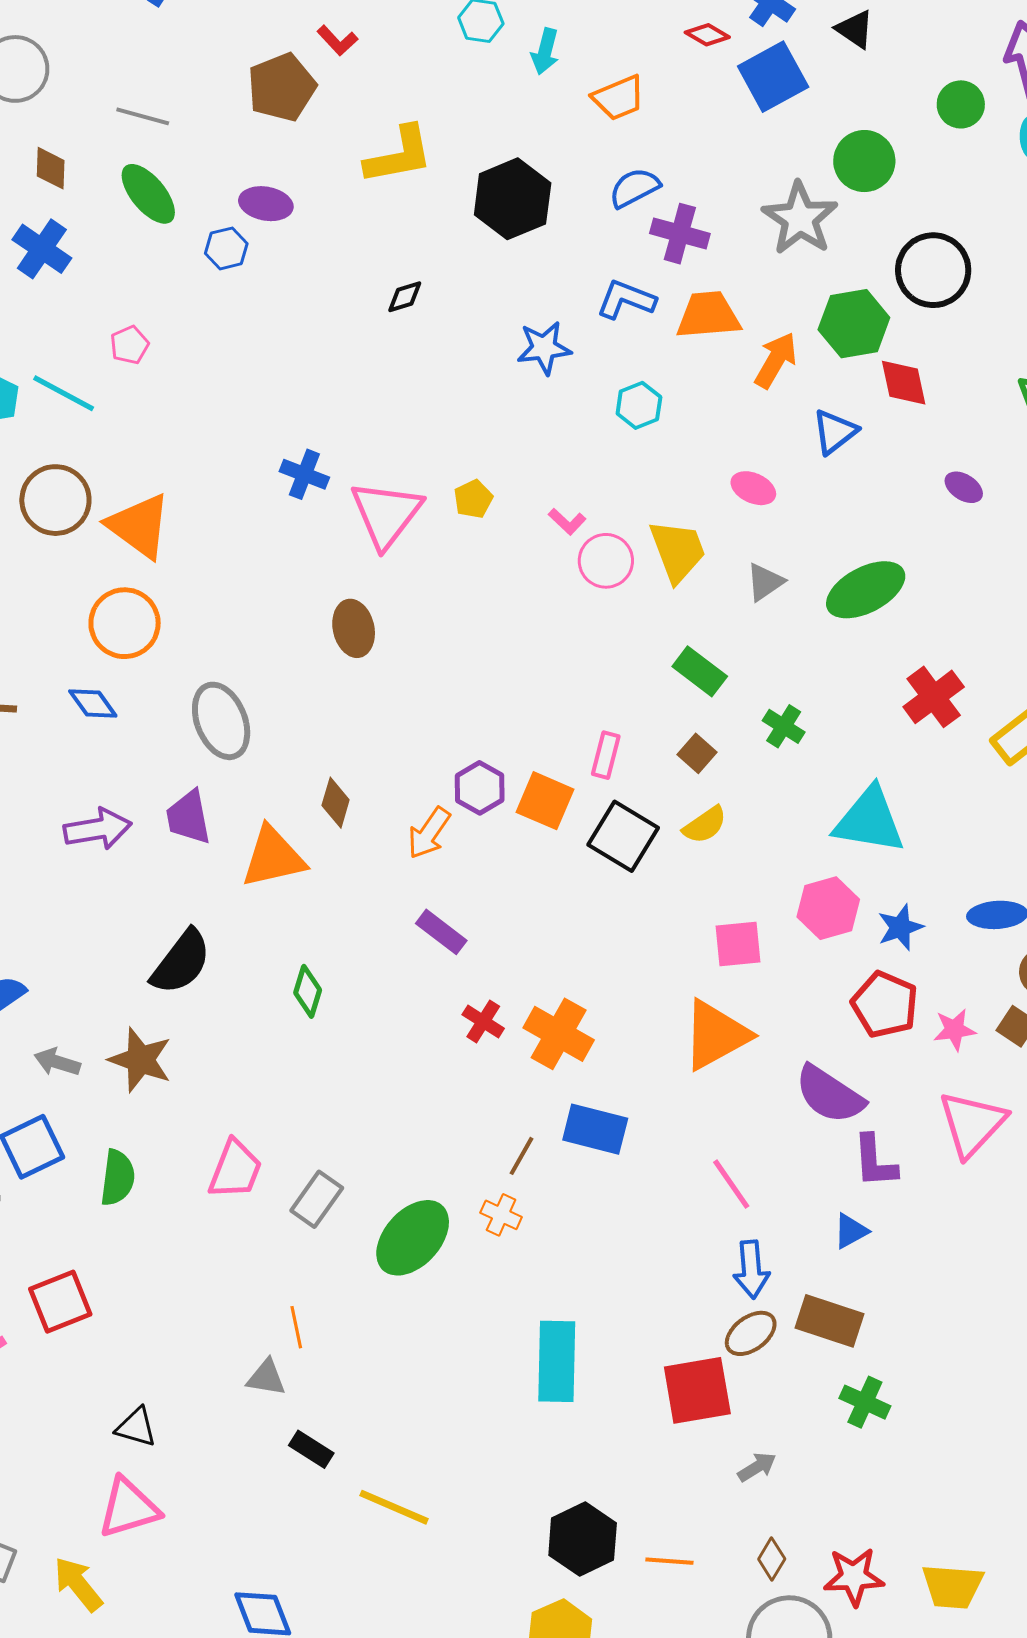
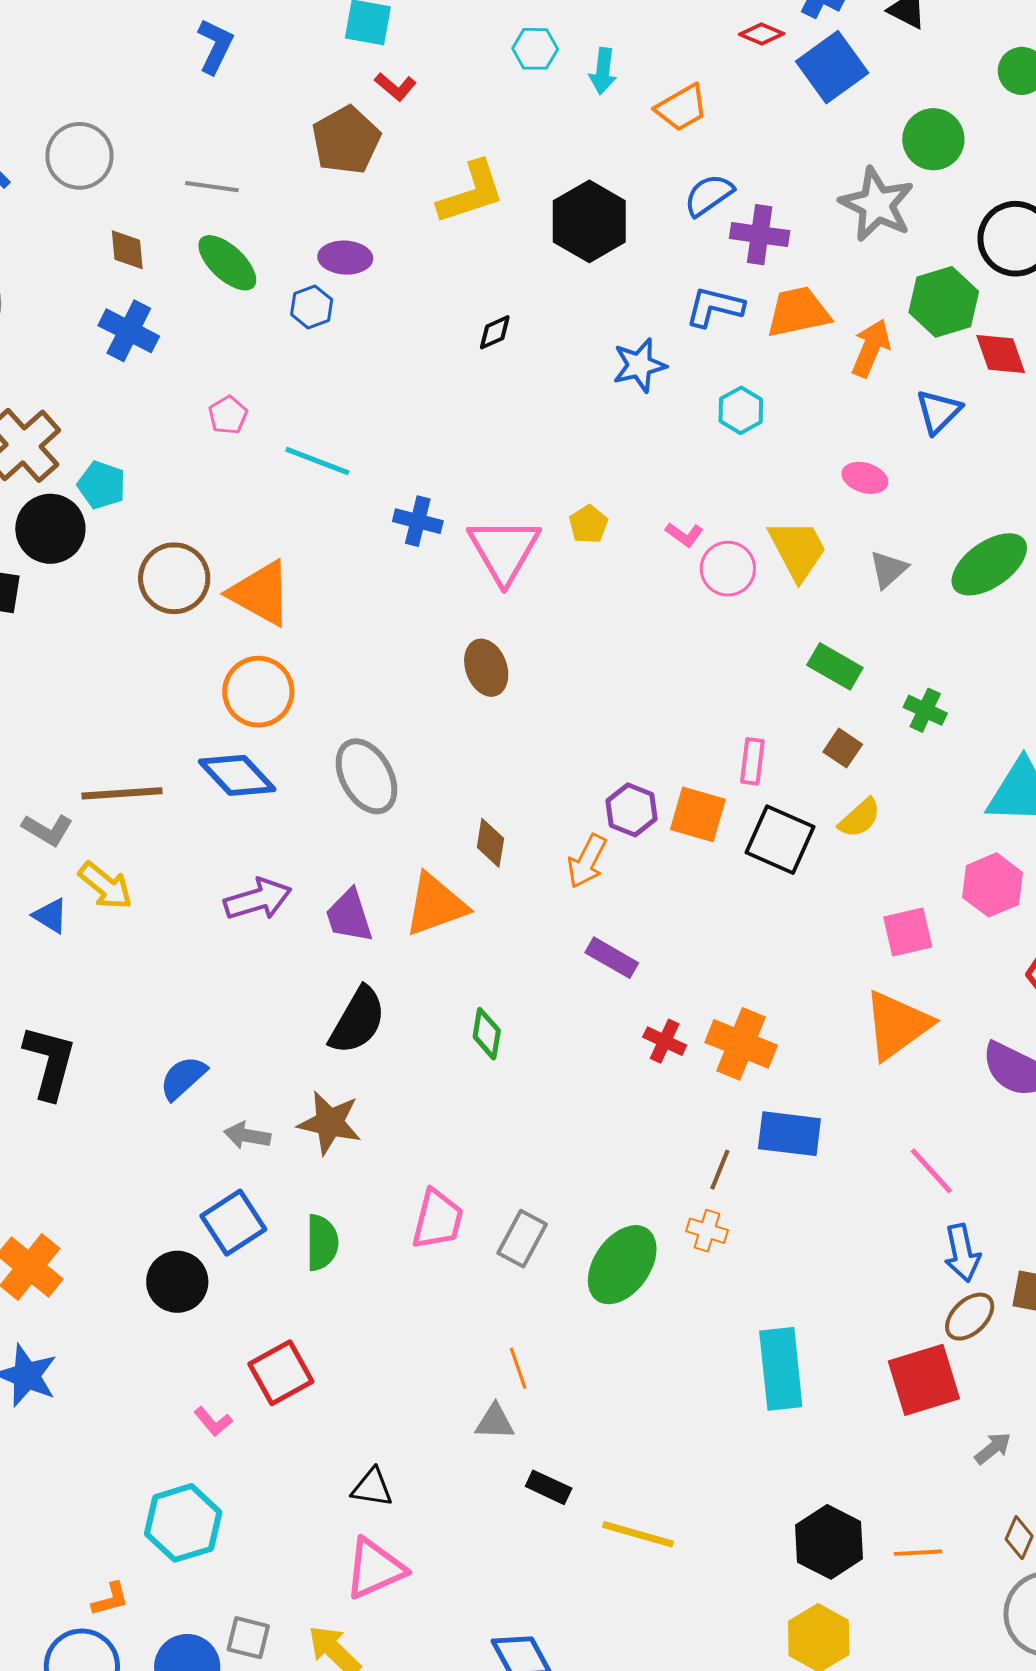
cyan line: (64, 393) -> (317, 461), moved
blue diamond: (93, 704) -> (237, 775), size x1.5
purple trapezoid: (188, 817) -> (349, 916), moved

